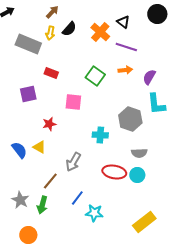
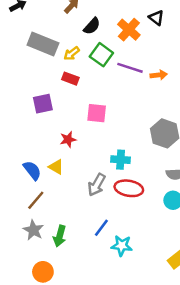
yellow arrow: (50, 33) -> (72, 53), moved, turned 40
purple line: (126, 47) -> (130, 68), moved
green square: (95, 76) -> (101, 55), moved
cyan cross: (100, 135) -> (121, 160), moved
red ellipse: (114, 172) -> (129, 188), moved
brown line: (50, 181) -> (36, 200), moved

